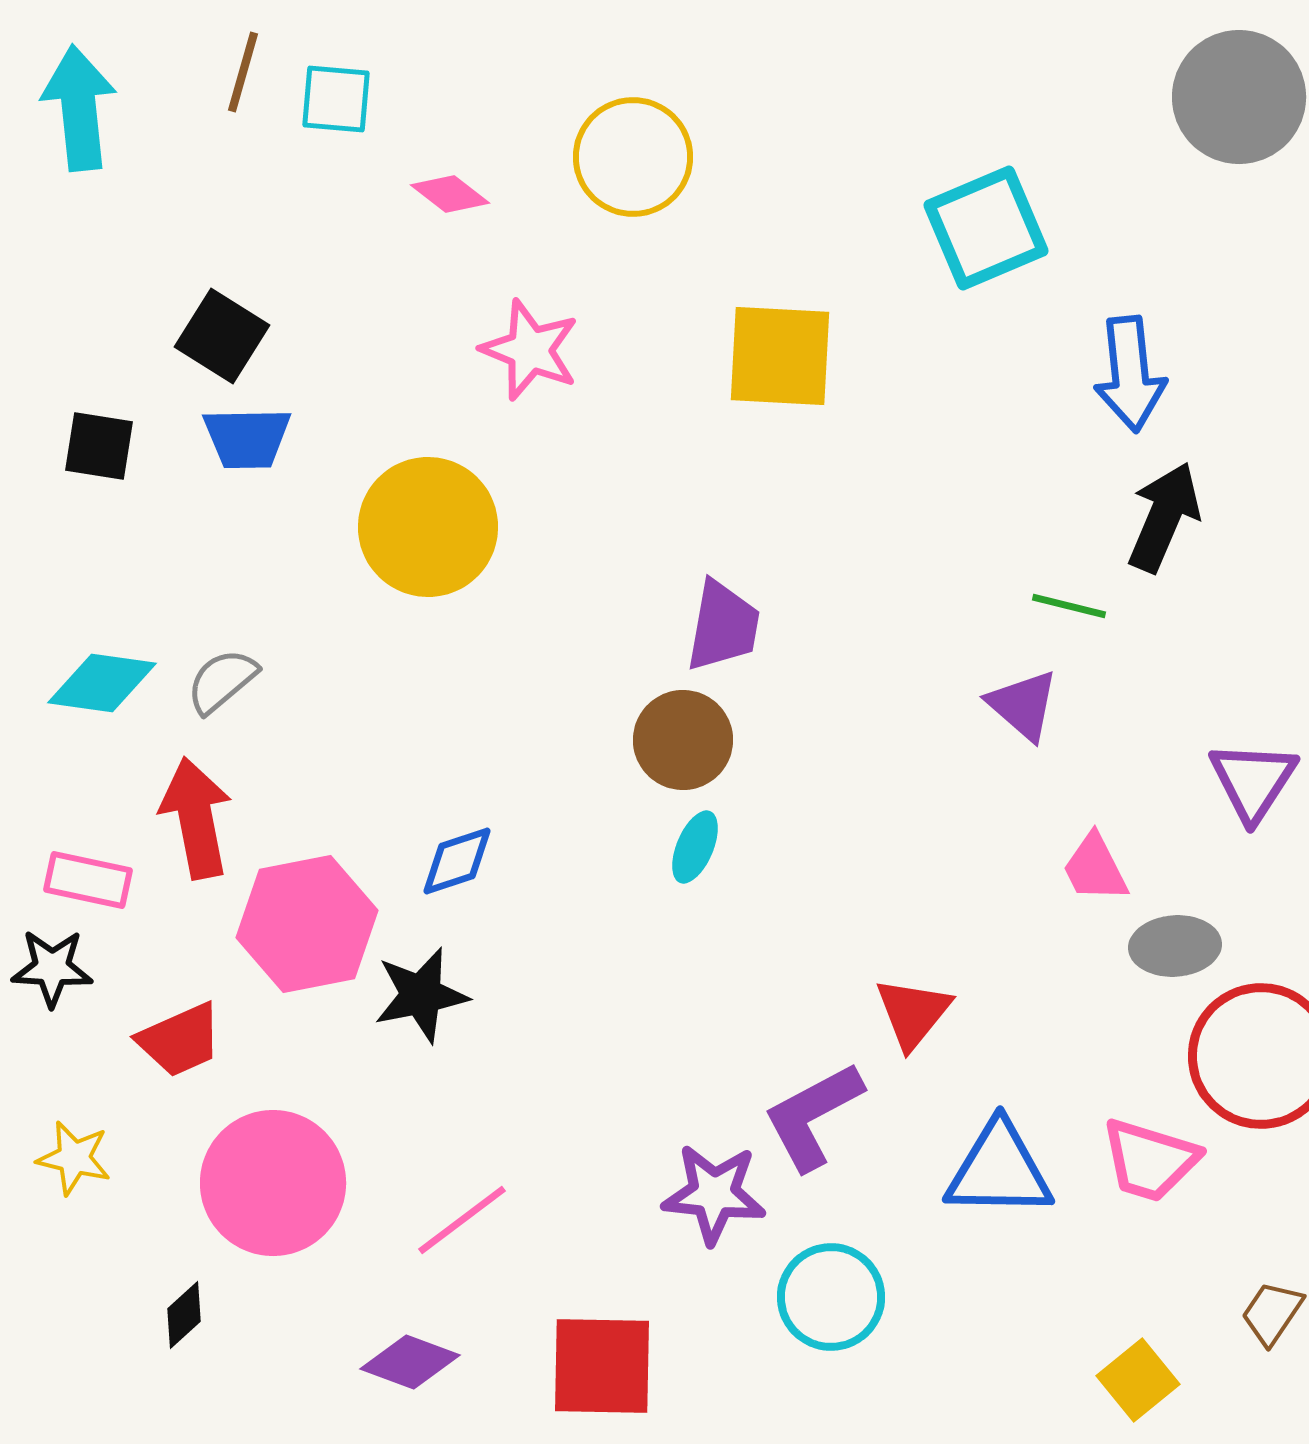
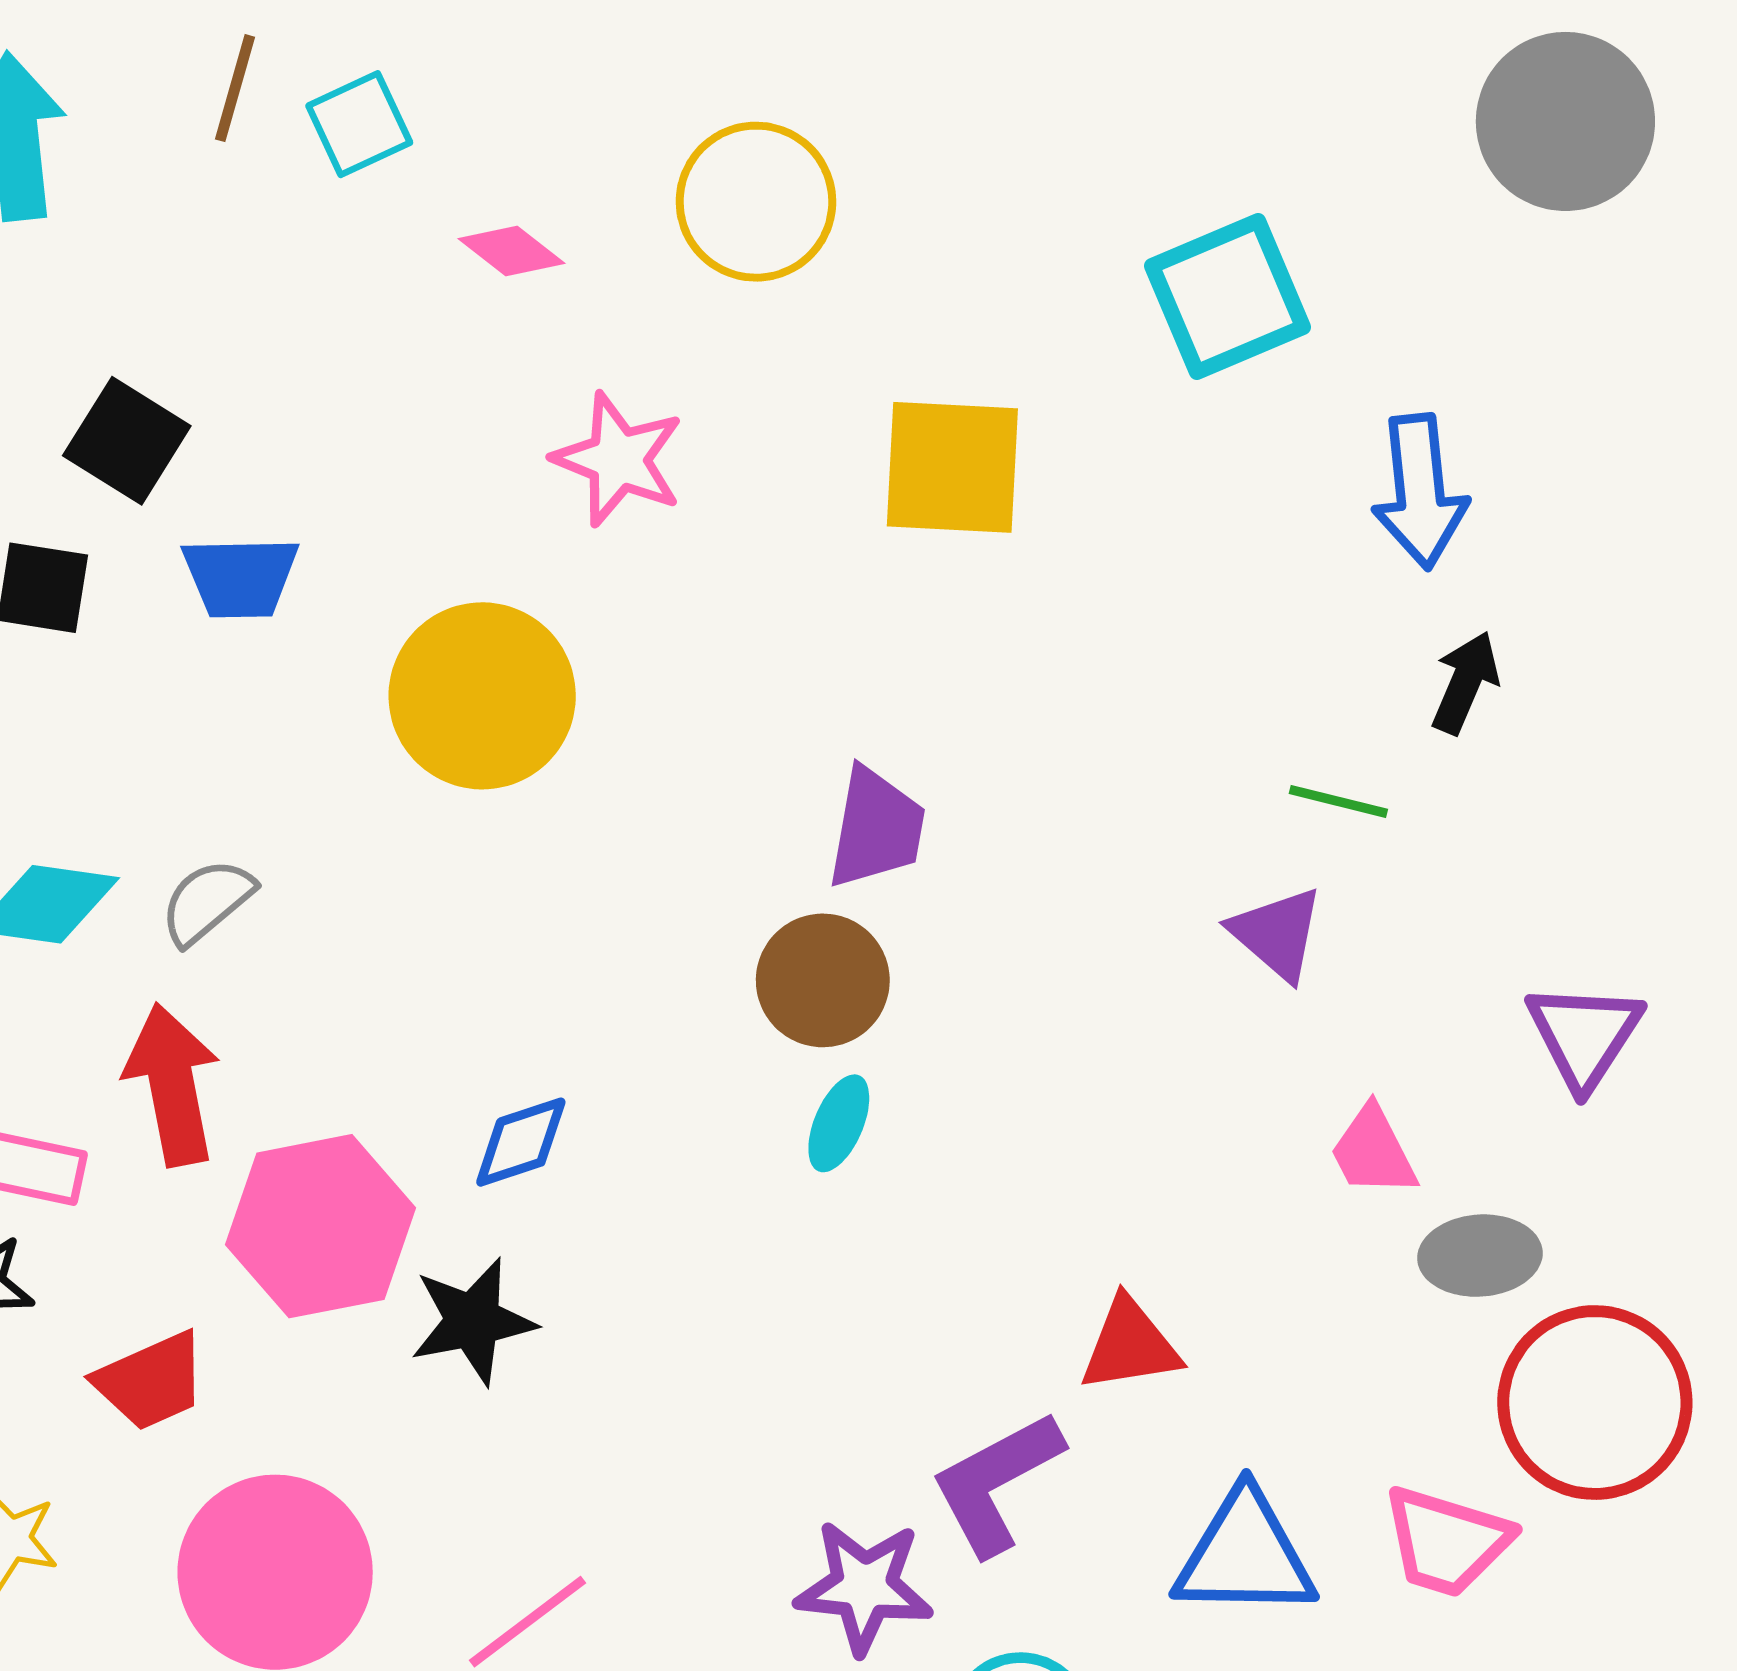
cyan square: (336, 99) -> (359, 124), turned -30
black square: (222, 336) -> (127, 441), moved
black arrow: (1164, 517) -> (1465, 683), size x0.7
red triangle: (913, 1013) -> (1130, 1345), turned 42

